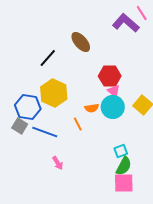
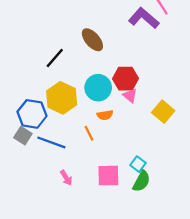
cyan circle: (113, 107) -> (98, 88), moved
cyan square: (121, 151) -> (138, 164), turned -32
pink square: (124, 183) -> (108, 176), moved

